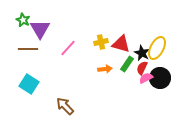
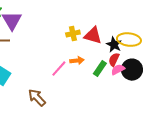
pink line: (68, 48) -> (59, 69), moved
yellow ellipse: (157, 48) -> (129, 40), turned 70
green rectangle: (127, 64) -> (100, 69), moved

